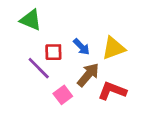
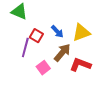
red square: (53, 52) -> (36, 36), turned 32
purple line: (39, 68) -> (25, 48), turned 60

